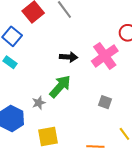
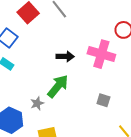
pink cross: (105, 56) -> (101, 54), turned -36

